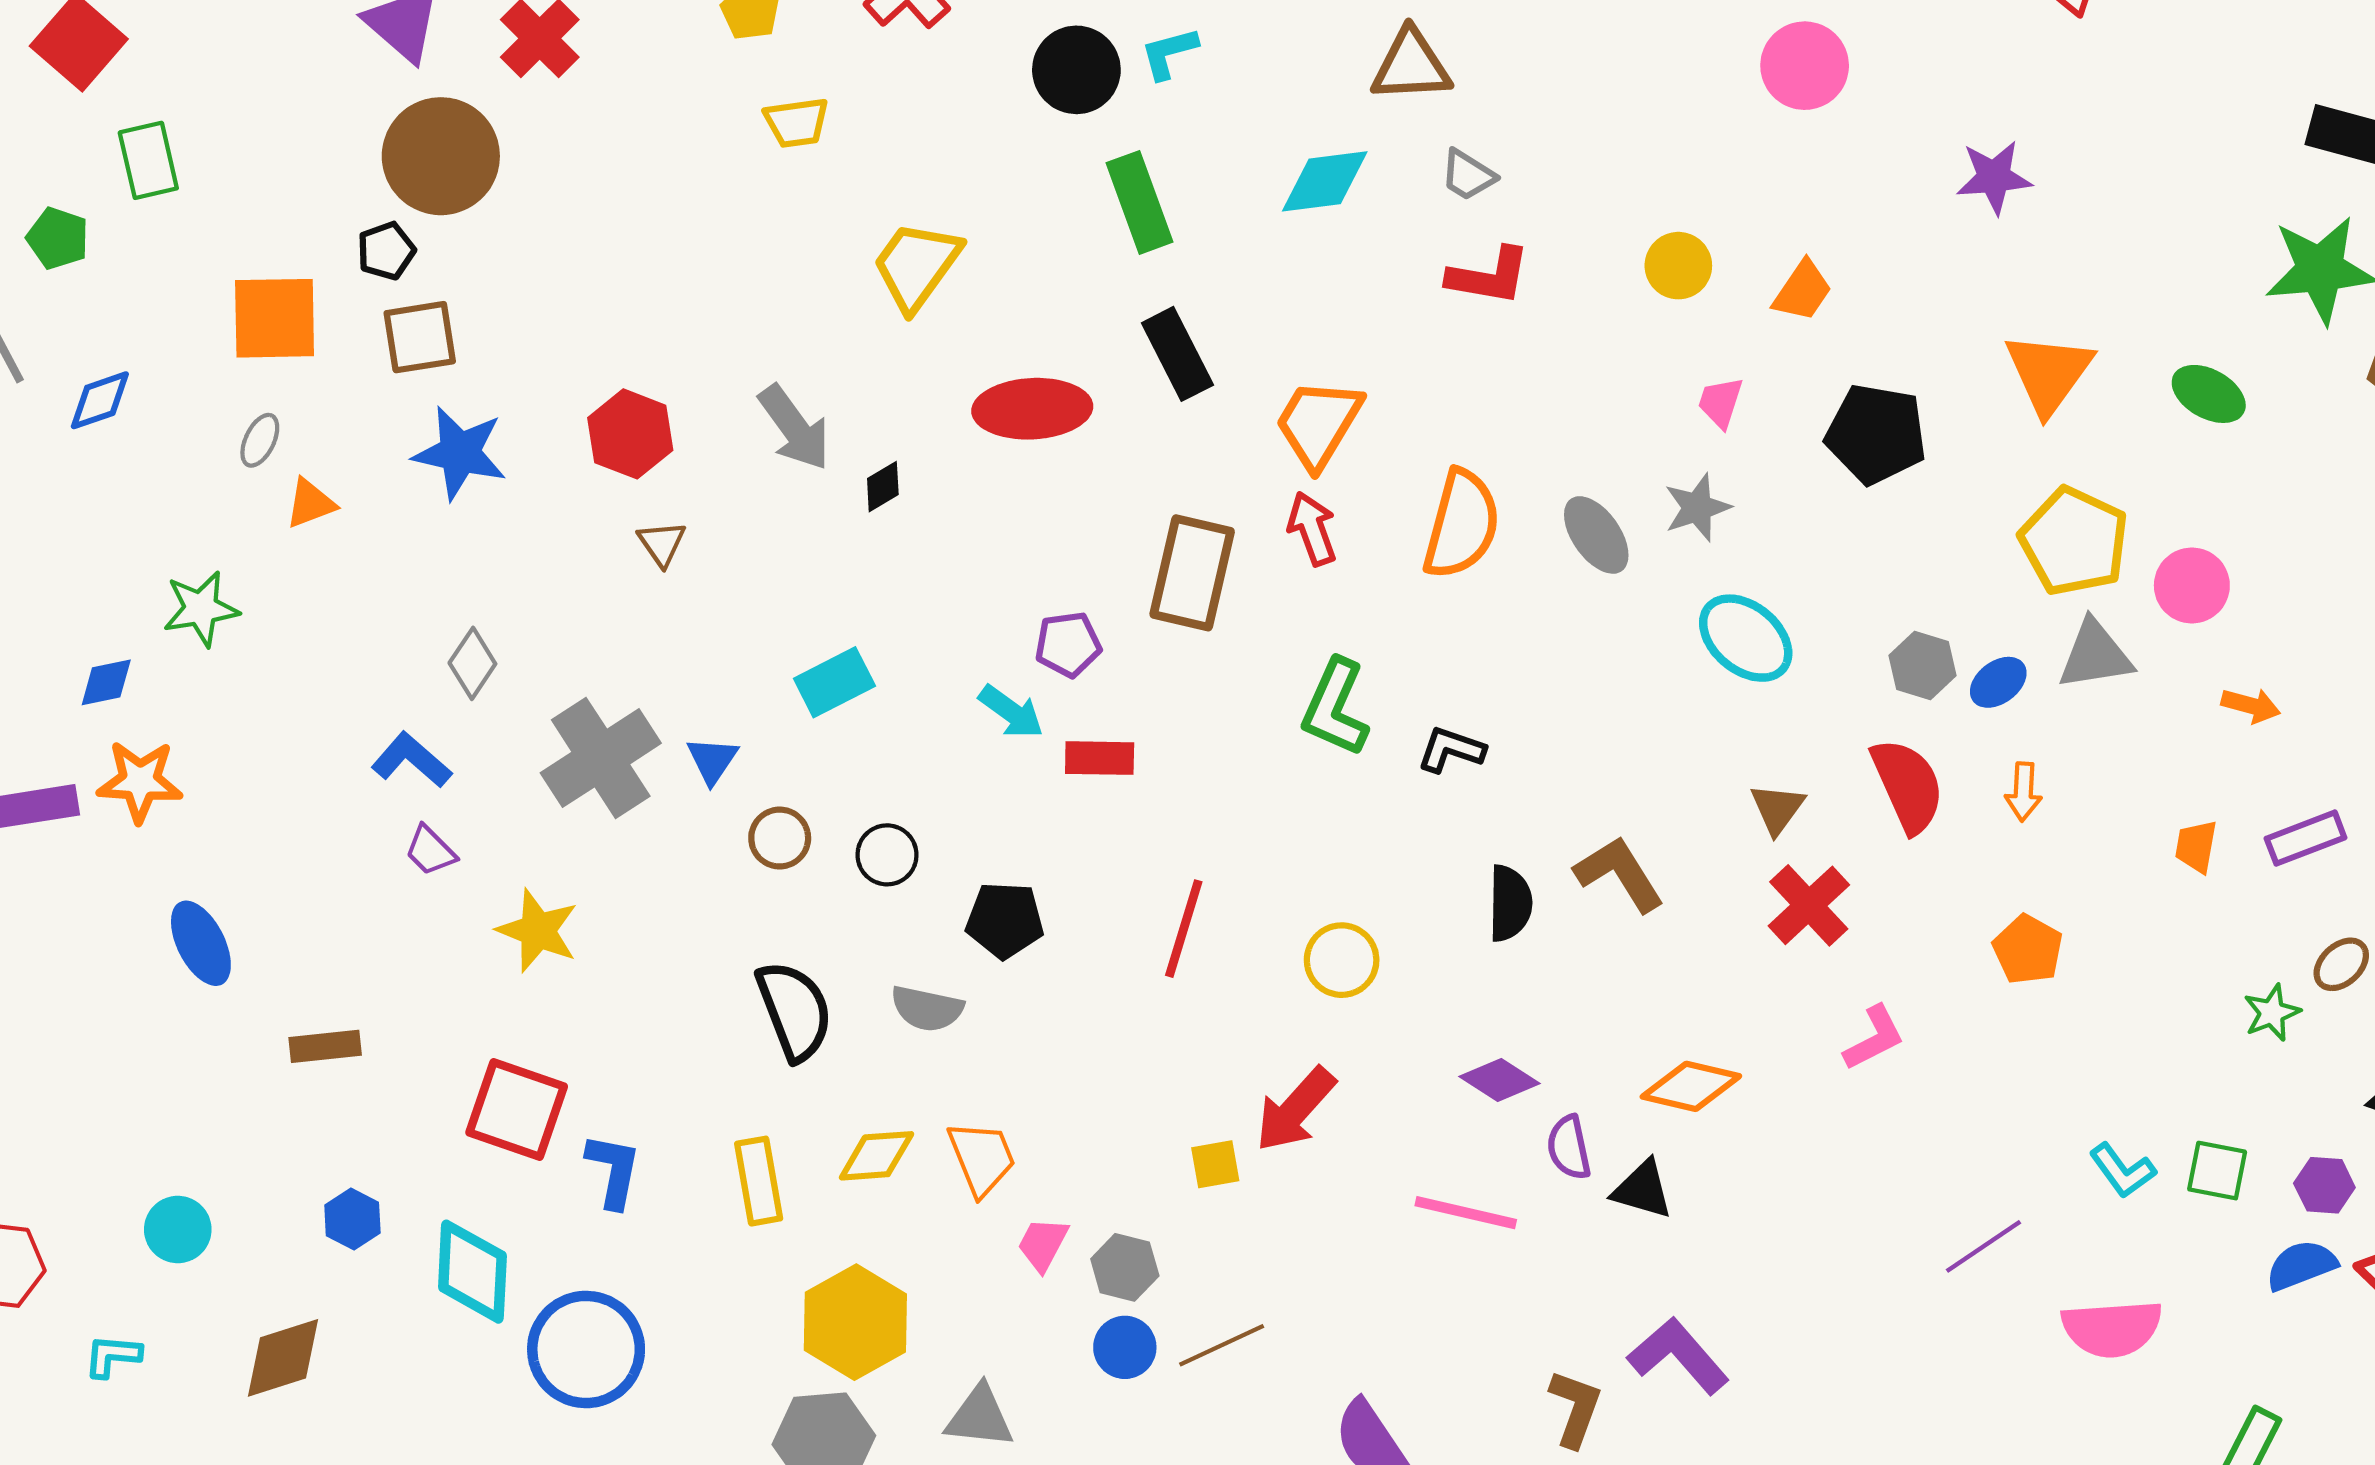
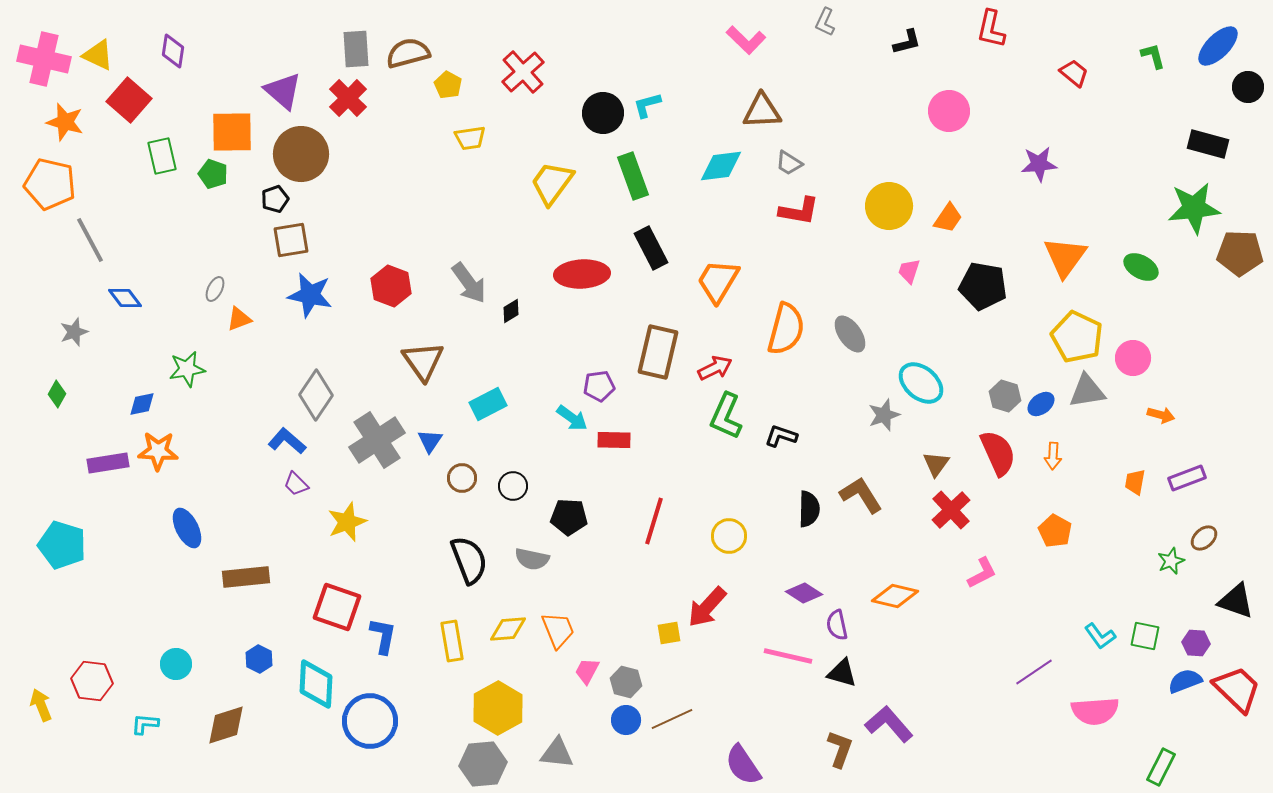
green pentagon: (58, 238) -> (213, 174), moved
yellow trapezoid: (916, 266) -> (552, 183), moved
yellow circle: (1678, 266) -> (889, 206), size x1.5
orange square: (275, 318) -> (232, 132), moved
blue diamond: (100, 400) -> (125, 298), moved, turned 72
gray star: (1697, 508) -> (884, 415), moved
red arrow: (1312, 529) -> (715, 368), moved, turned 84
brown triangle: (662, 543) -> (423, 361), moved, size x1.8
gray diamond: (472, 663) -> (316, 395), size x1.5
yellow star: (538, 931) -> (347, 522), turned 30
brown rectangle: (325, 1046) -> (246, 577), size x1.4
black triangle: (1643, 1190) -> (842, 673), moved

